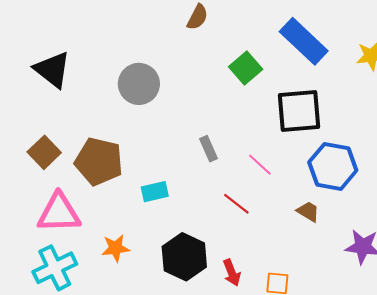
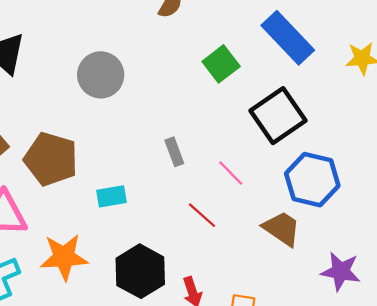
black square: (299, 111) -> (278, 116), turned -33
brown trapezoid: (308, 212) -> (282, 229), size x1.5
orange star: (116, 248) -> (64, 257), size x1.5

